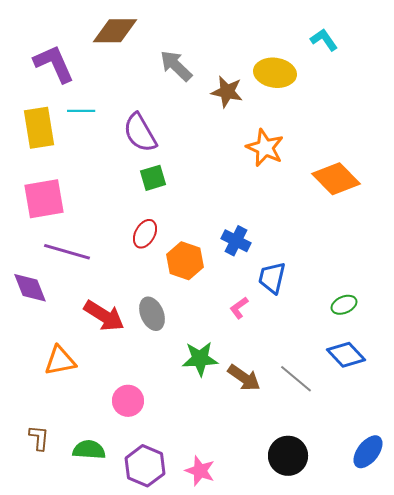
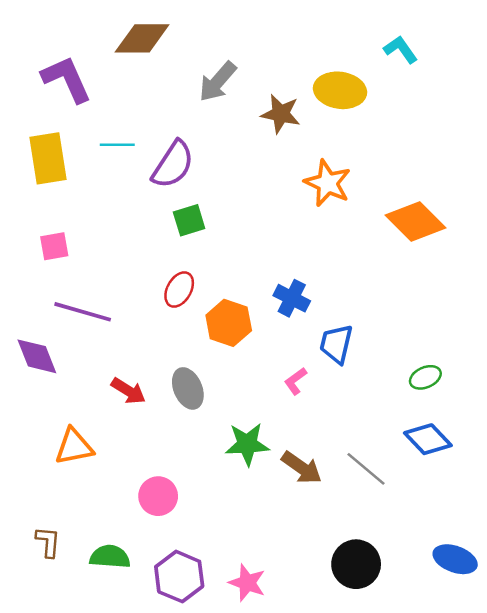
gray arrow: (176, 66) -> (218, 82), turned -93
cyan line: (81, 111) -> (117, 145), moved
purple semicircle: (140, 133) -> (173, 165), turned -117
pink square: (44, 199) -> (54, 246), size x0.6
red arrow: (104, 316) -> (128, 391), size x0.7
blue ellipse: (368, 452) -> (455, 559), turned 72

